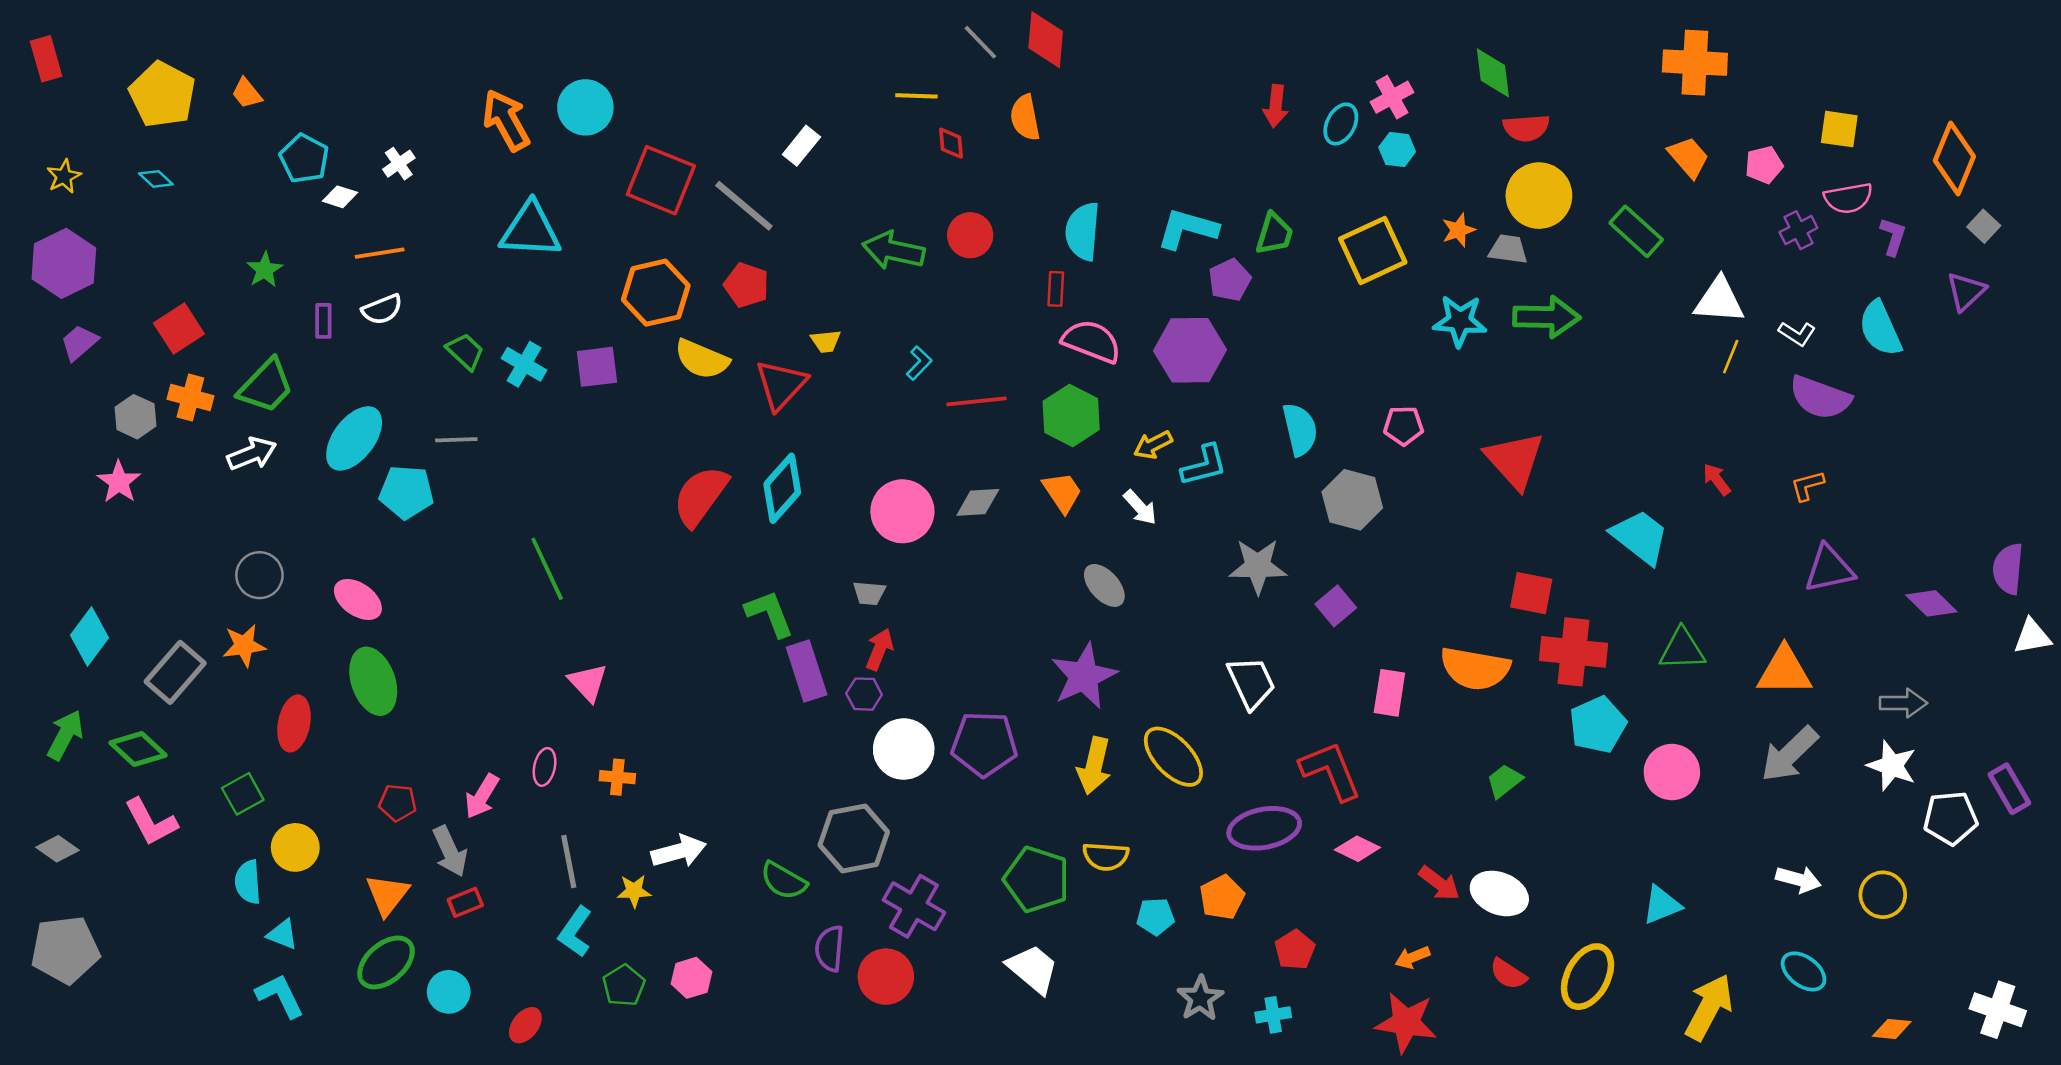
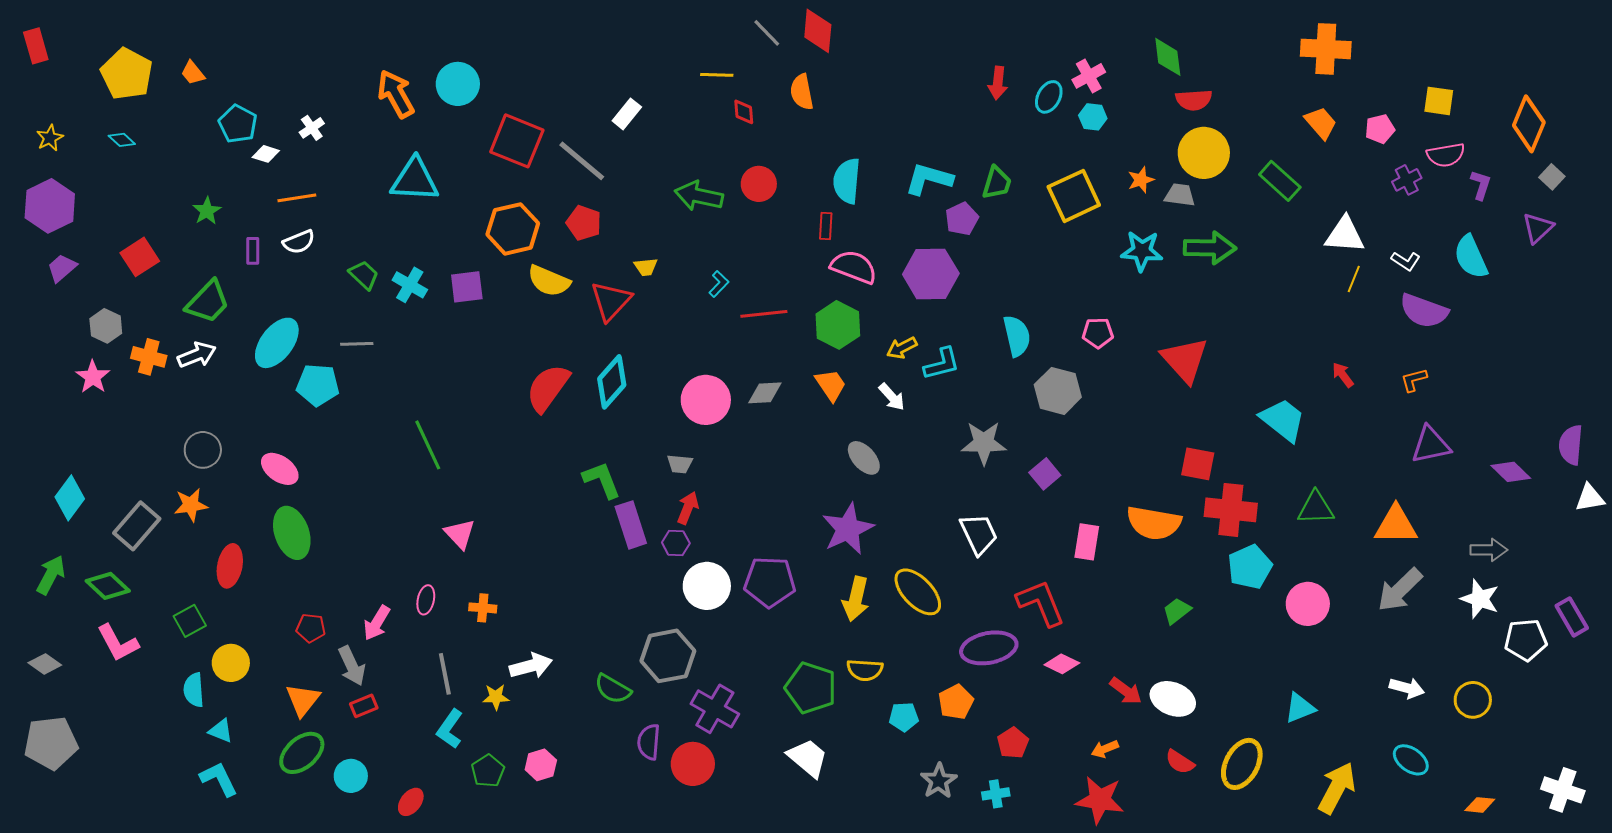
orange cross: (190, 398) -> (149, 357), moved

